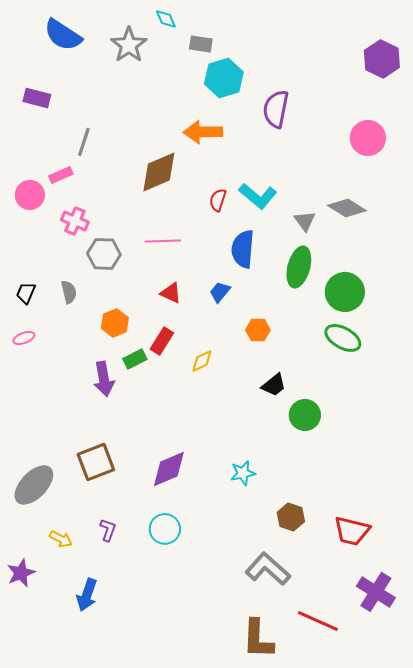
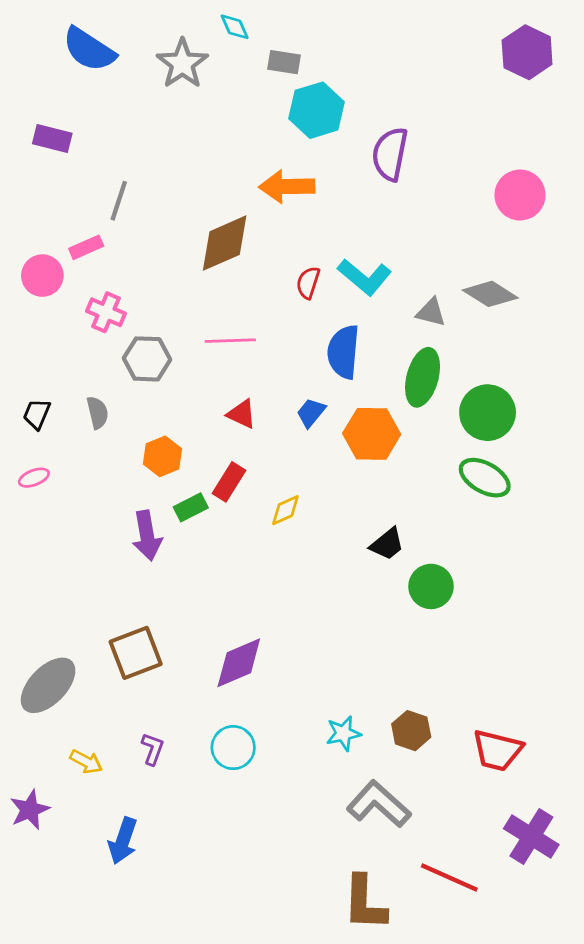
purple hexagon: (382, 59) -> (527, 52), moved
gray triangle: (305, 221) -> (431, 312), turned -40
orange hexagon: (258, 330) -> (372, 434), moved, size x1.6
cyan star: (243, 473) -> (343, 733), moved

